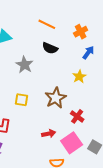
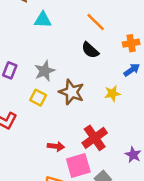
gray star: (24, 65) -> (45, 71), moved
brown star: (56, 98) -> (72, 92), moved, turned 30
red cross: (77, 116) -> (95, 138), size x1.5

